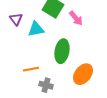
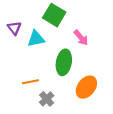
pink arrow: (76, 18) -> (81, 38), moved
gray cross: (46, 85) -> (47, 99), turned 32

